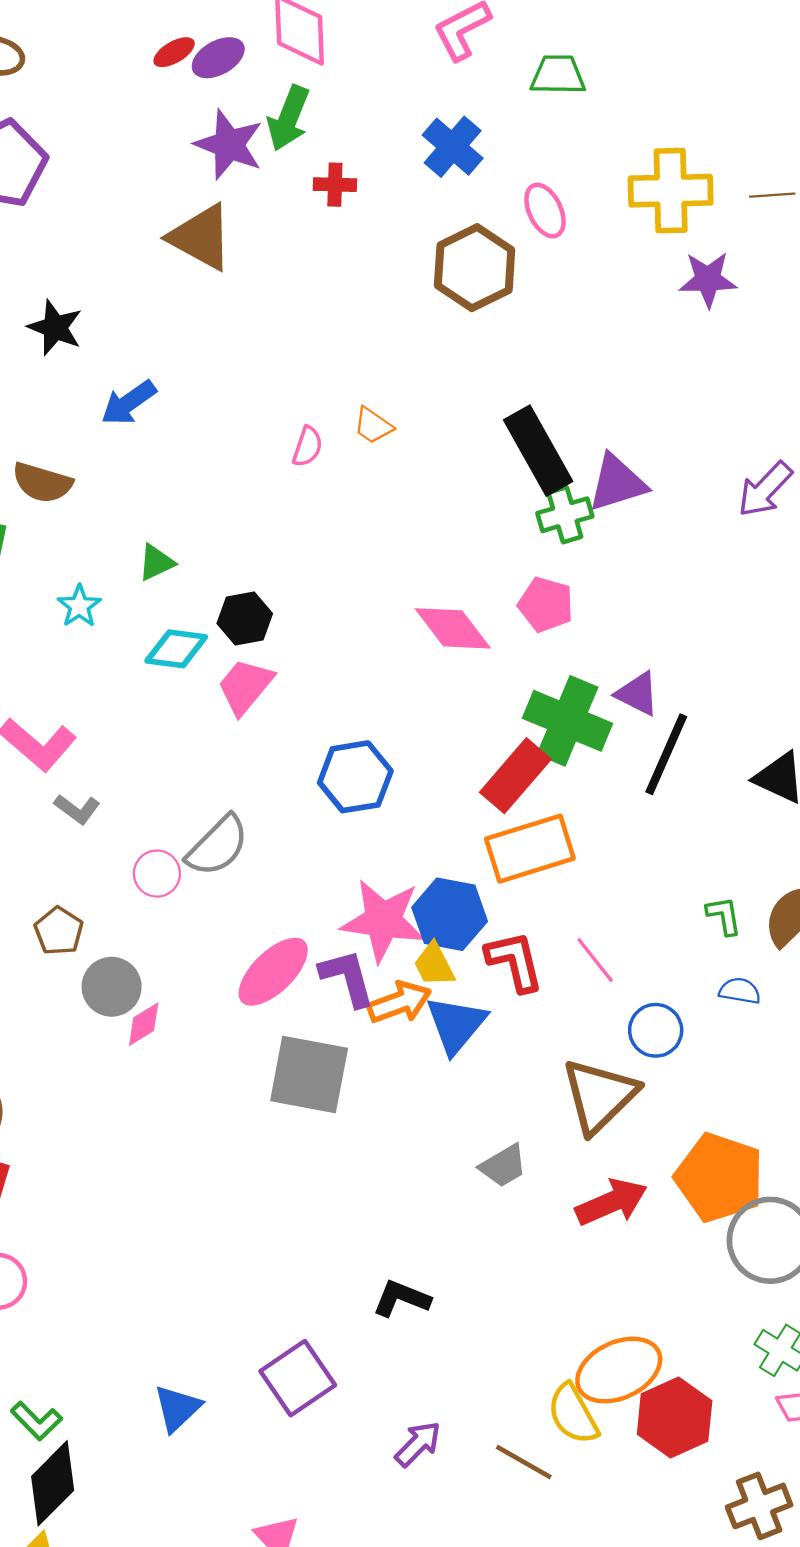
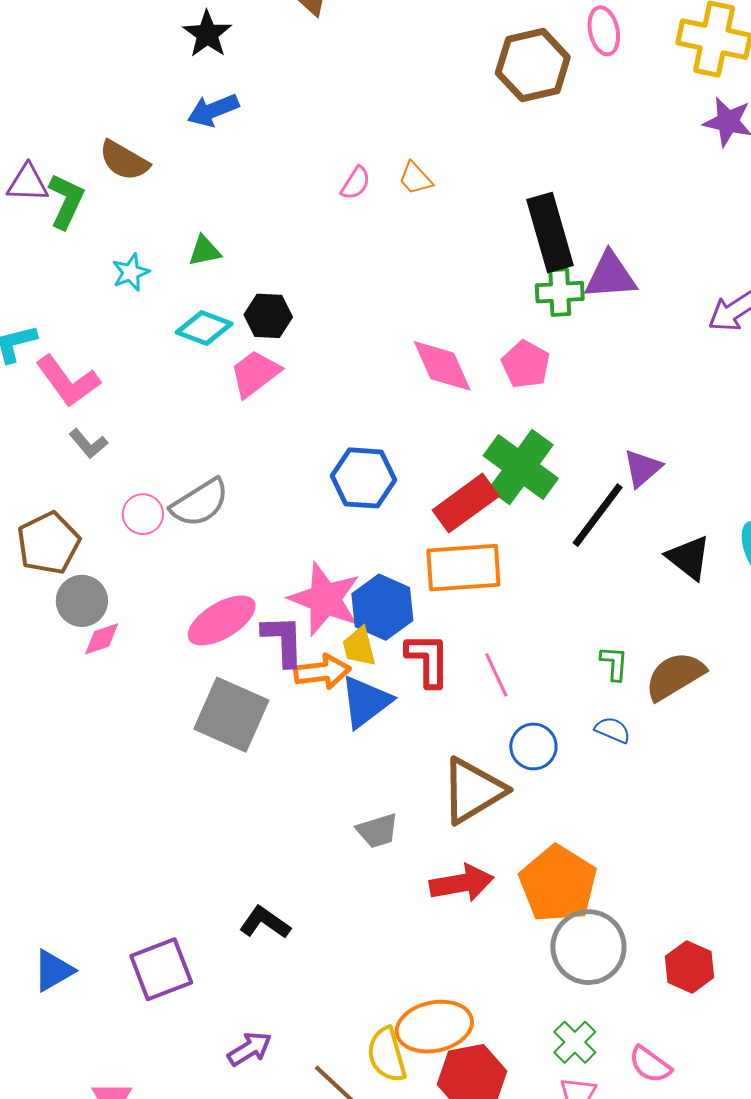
black star: (55, 327) -> (207, 34), moved
purple triangle: (637, 694) -> (642, 468), moved, turned 39
blue hexagon: (355, 777) -> (364, 478), moved
brown pentagon: (59, 931) -> (48, 543), size x1.5

